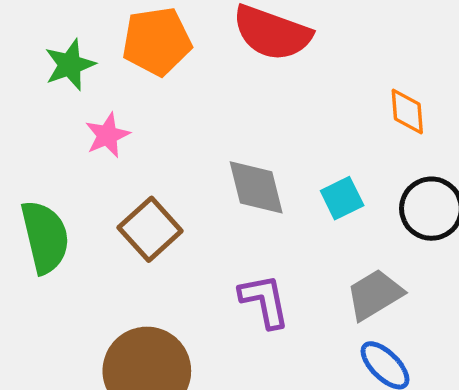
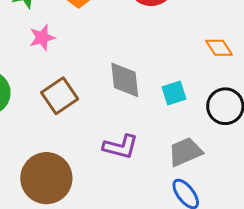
orange diamond: (407, 112) -> (219, 48), turned -36
purple L-shape: (264, 301) -> (121, 147), turned 108

